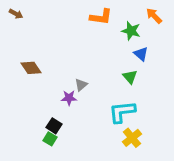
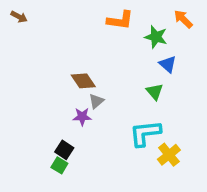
brown diamond: (31, 68) -> (83, 81), moved
yellow cross: (132, 138) -> (169, 155), moved

